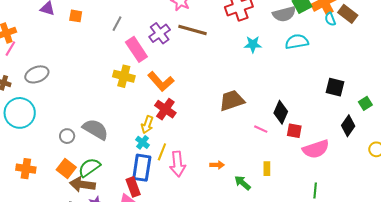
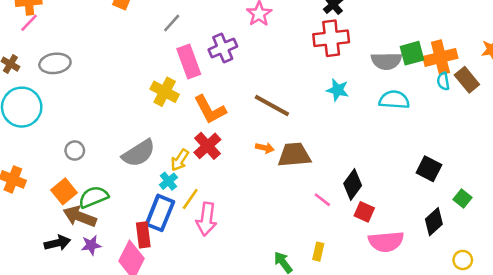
brown line: (192, 30) -> (272, 105), moved
green square: (365, 103) -> (463, 198), turned -32
gray semicircle: (95, 129) -> (139, 153), moved, turned 104
orange arrow: (217, 165) -> (265, 148), moved

